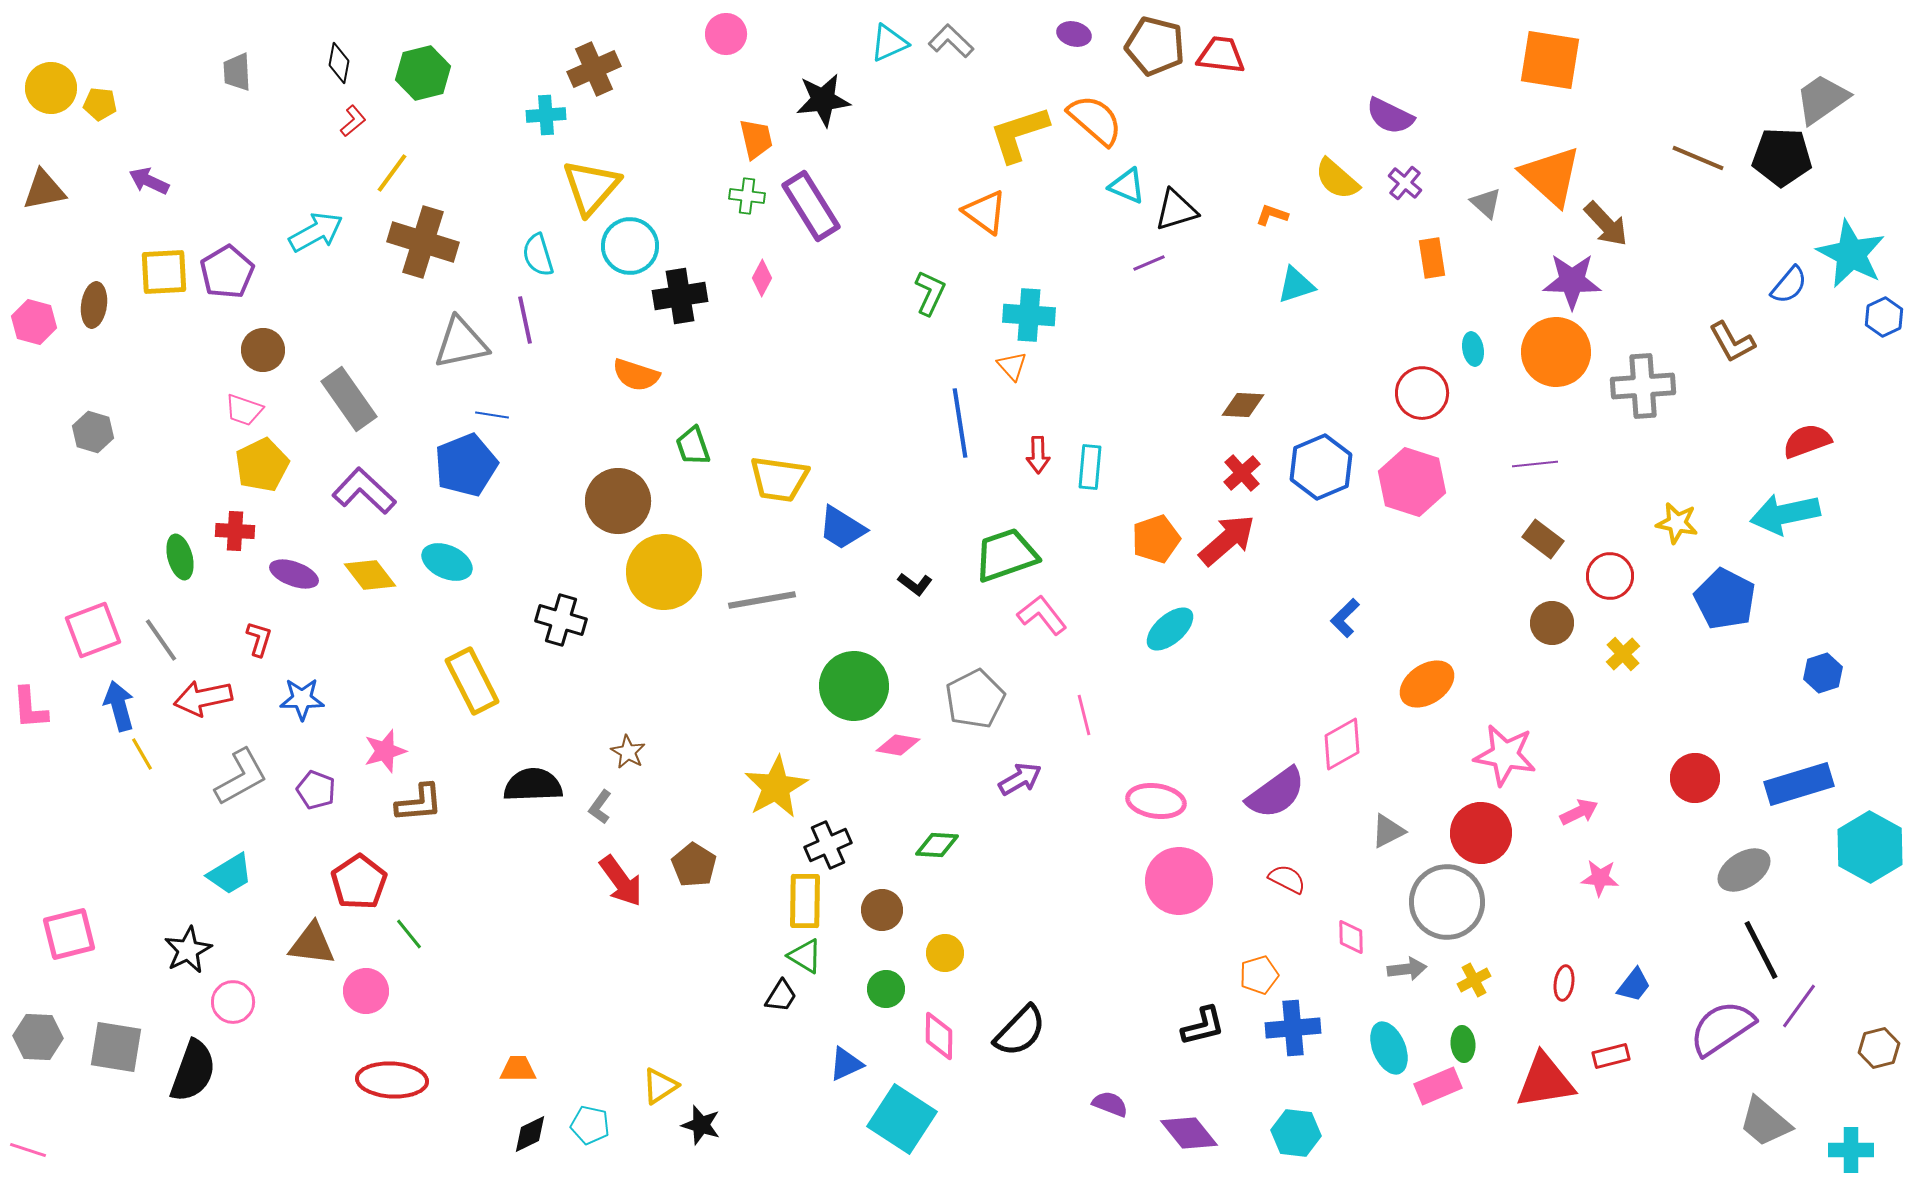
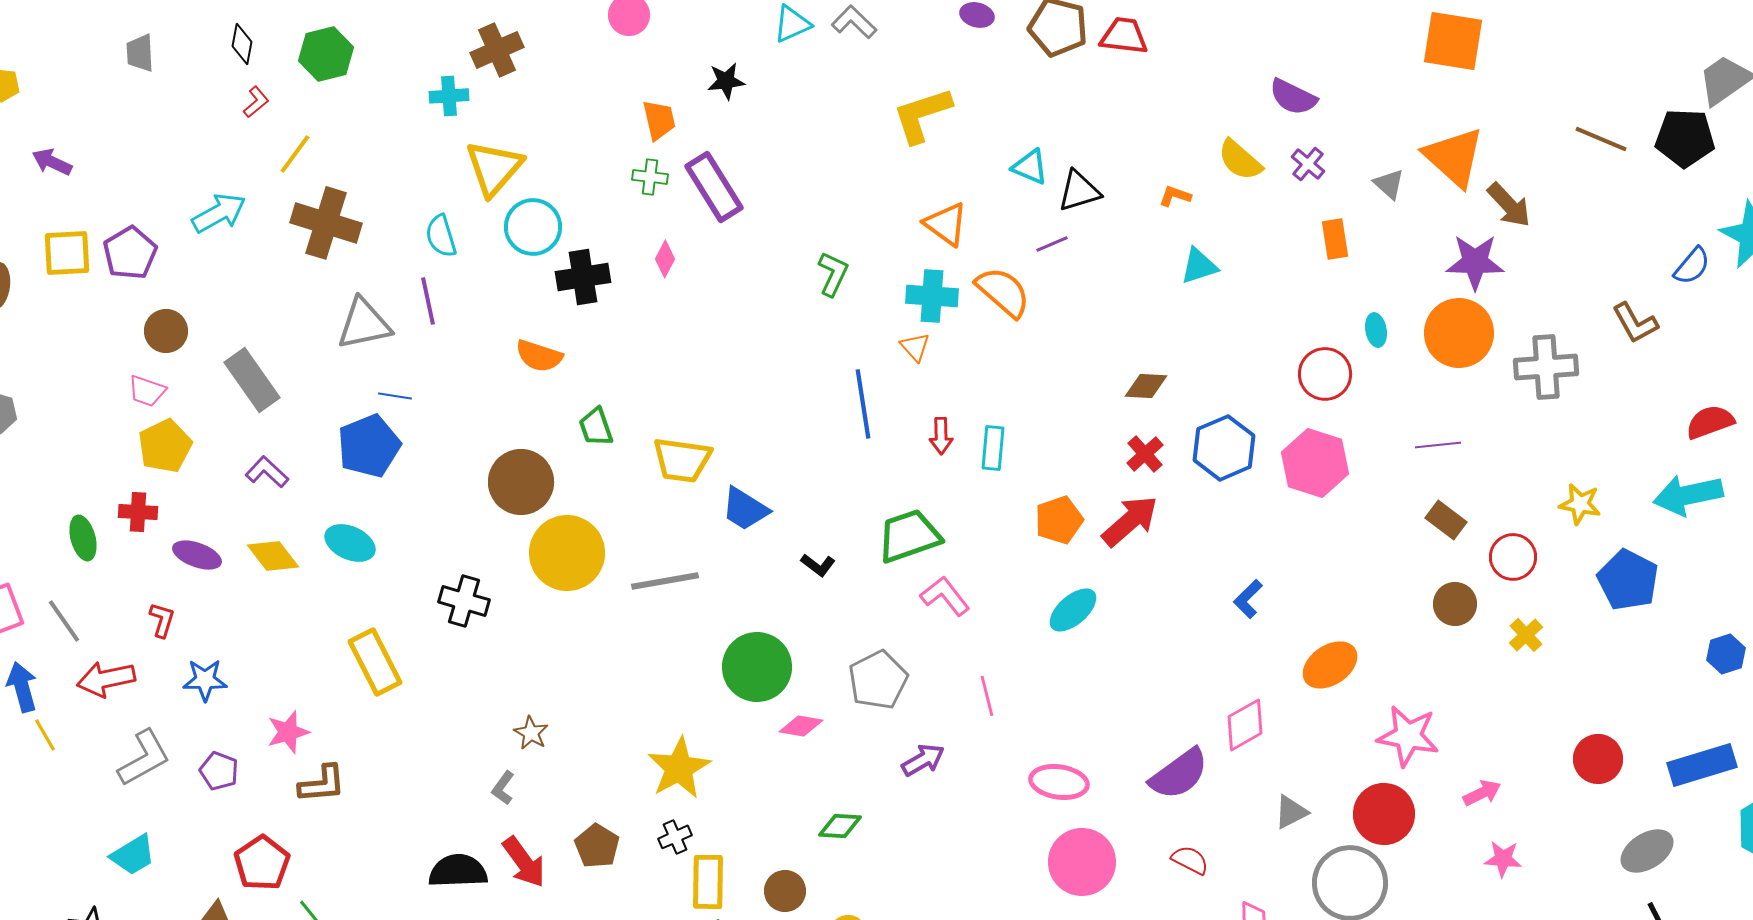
black star: (823, 100) -> (726, 81), size x0.7
orange semicircle: (1095, 120) -> (1003, 292), moved
orange triangle: (985, 212) -> (946, 224), moved
purple L-shape: (364, 491) -> (267, 472), size x0.7
black semicircle: (533, 785) -> (458, 871), moved
black cross: (828, 845) -> (675, 837), moved, size x0.7

